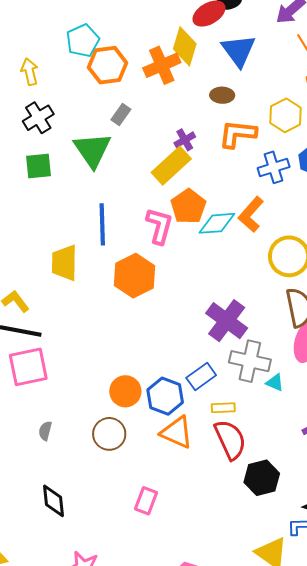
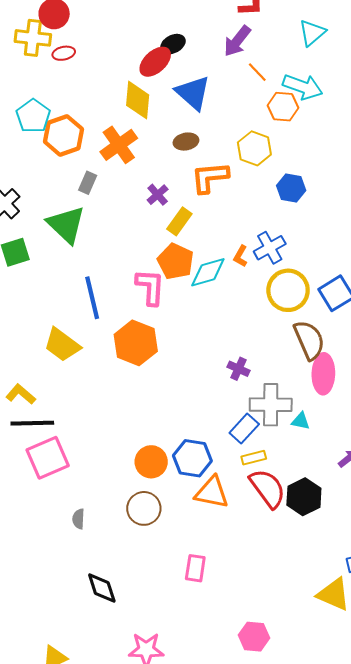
orange cross: (162, 65) -> (119, 145), moved
yellow rectangle: (171, 166) -> (179, 221), moved, size x0.7
blue cross: (274, 167) -> (270, 248), moved
orange L-shape: (251, 215) -> (240, 256), size x0.6
yellow trapezoid: (64, 263) -> (62, 345), turned -42
purple cross: (227, 321) -> (239, 369), size x0.5
blue rectangle: (201, 376) -> (244, 428), moved
black hexagon: (262, 478) -> (304, 497), moved

